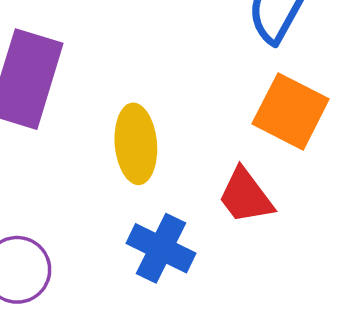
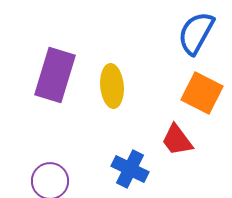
yellow ellipse: (136, 144) -> (112, 86), moved

